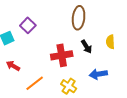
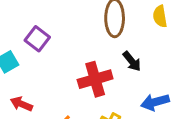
yellow semicircle: (110, 42) -> (160, 16), moved

